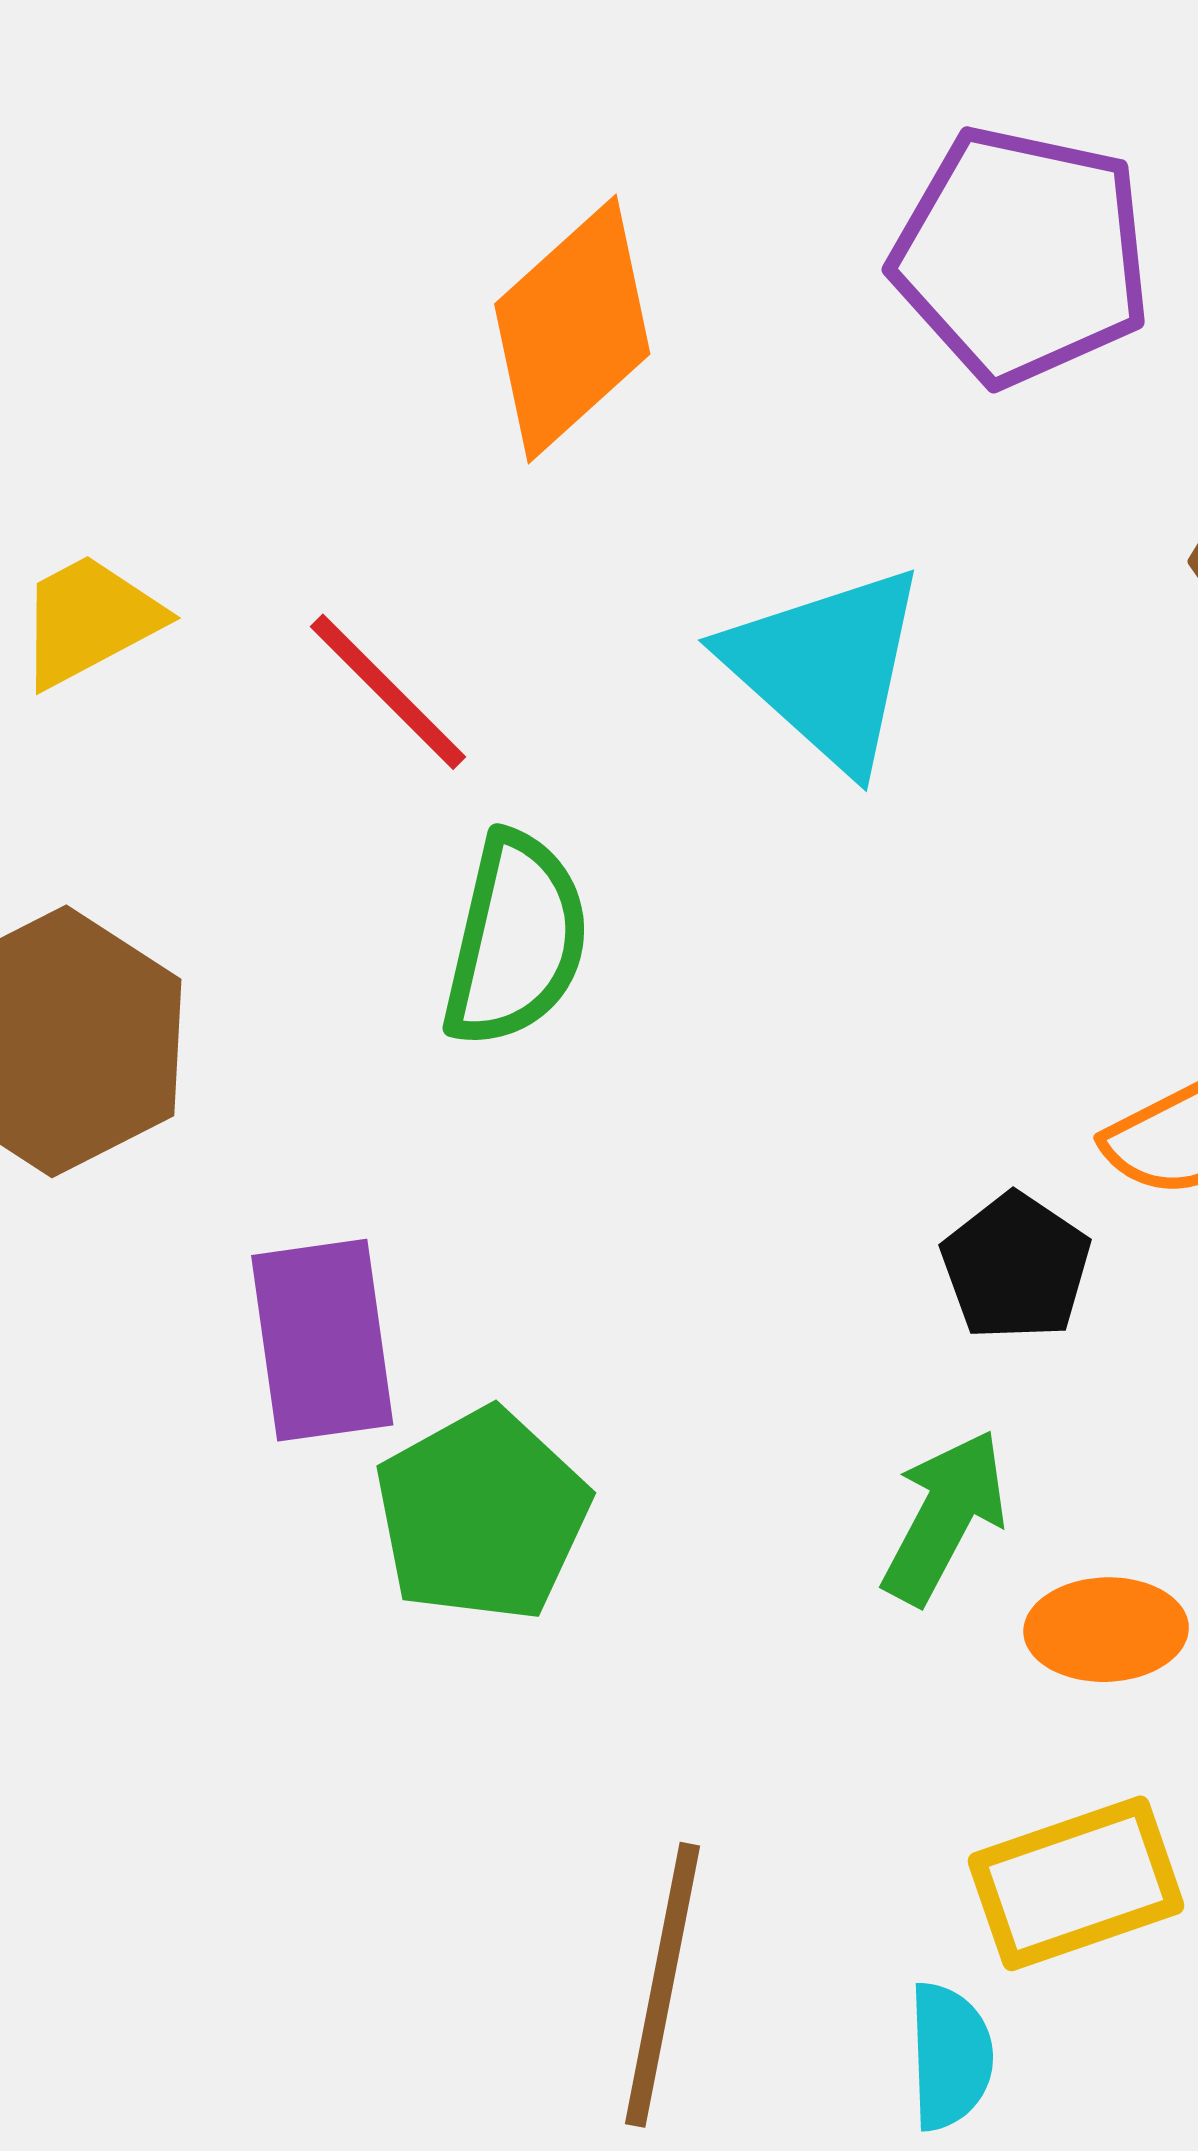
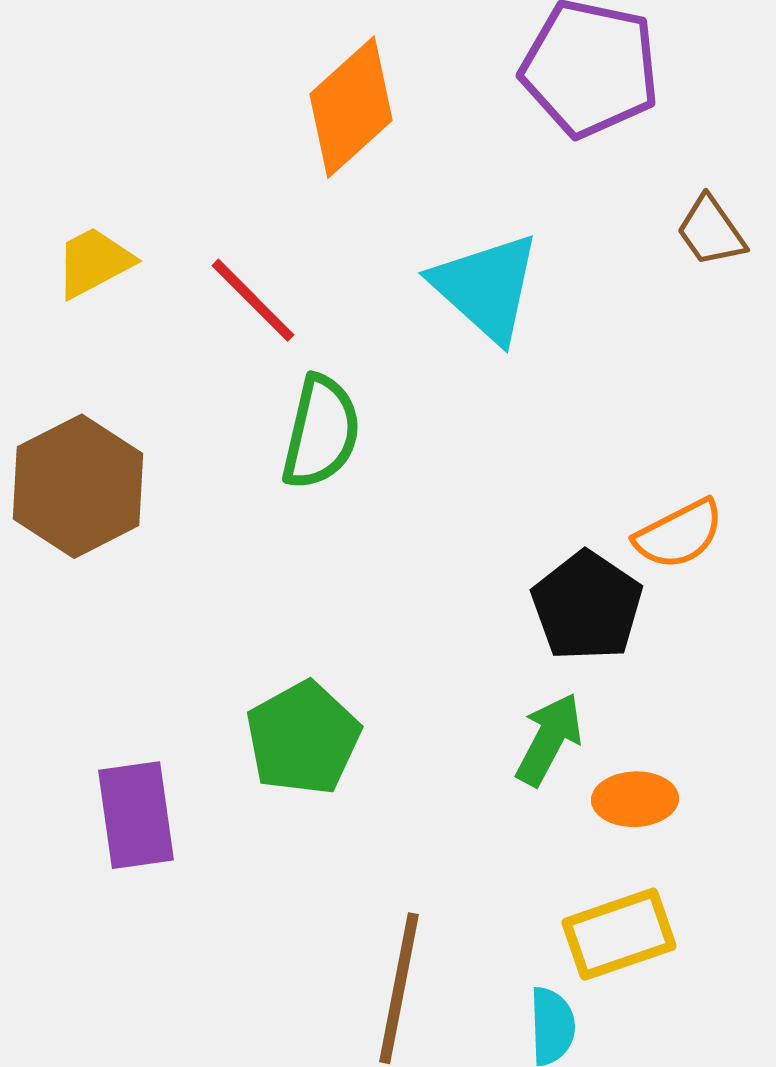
black pentagon: (1016, 1267) -> (587, 606), size x1.4
purple rectangle: (322, 1340) -> (136, 815), moved

